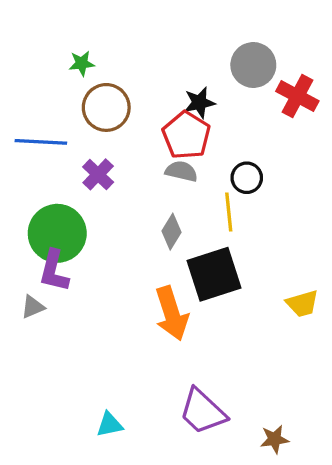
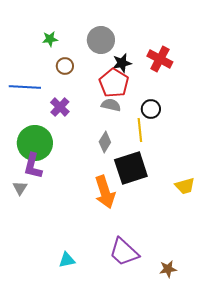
gray circle: (253, 65) -> (101, 40), moved
red cross: (297, 96) -> (160, 59), moved
brown circle: (106, 107) -> (65, 66), size x0.6
gray triangle: (33, 307) -> (20, 188), turned -35

